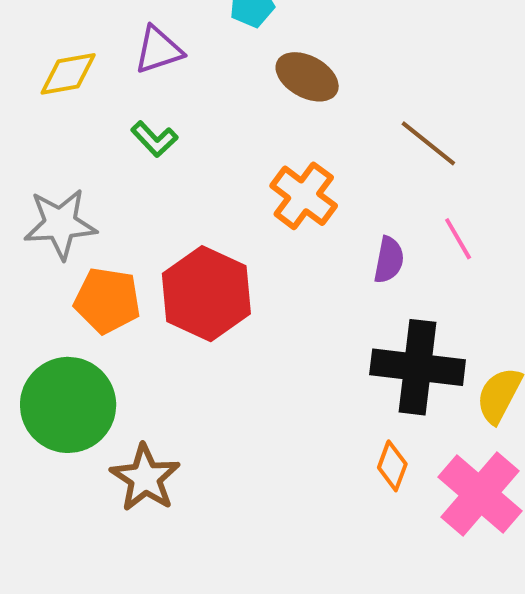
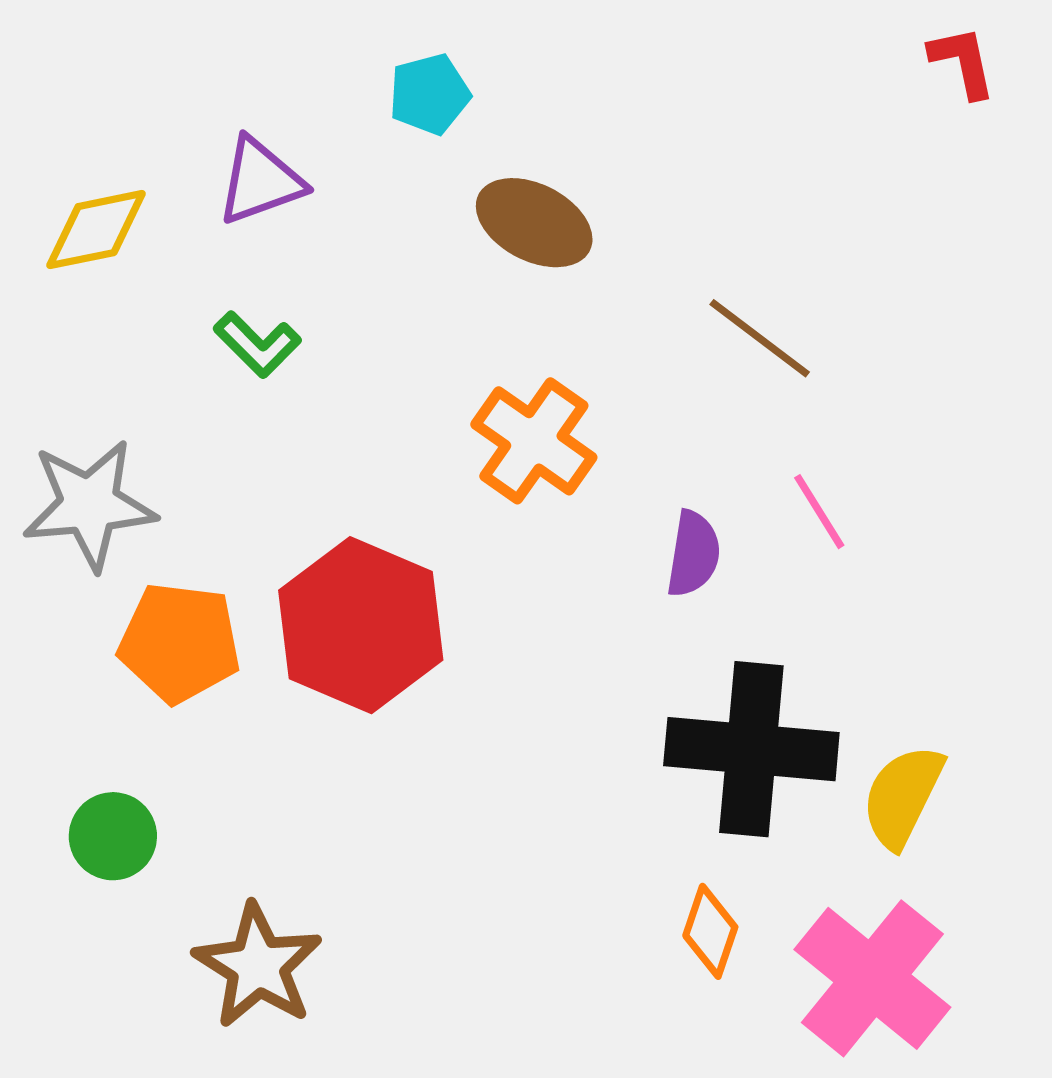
green circle: (68, 405) -> (113, 836), size x0.5

